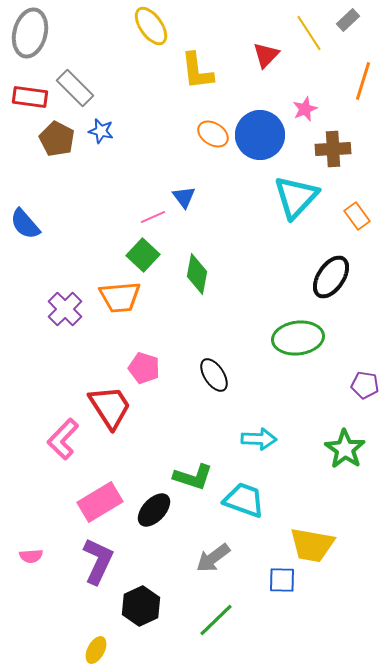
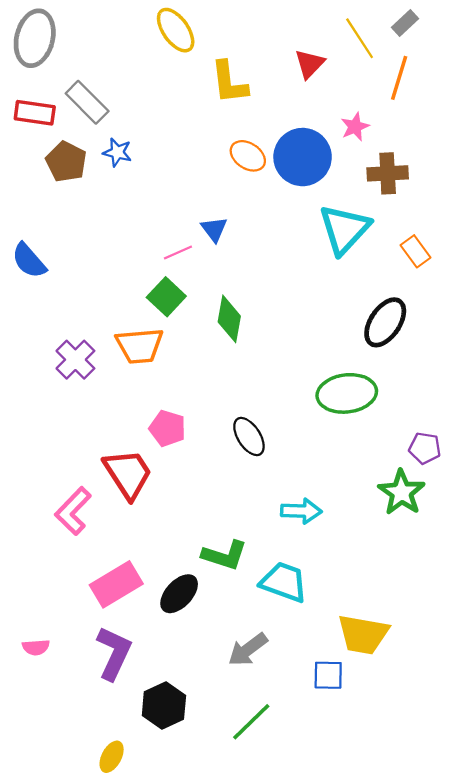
orange line: (363, 81) -> (399, 78), moved
green star: (345, 449) -> (402, 492), moved

